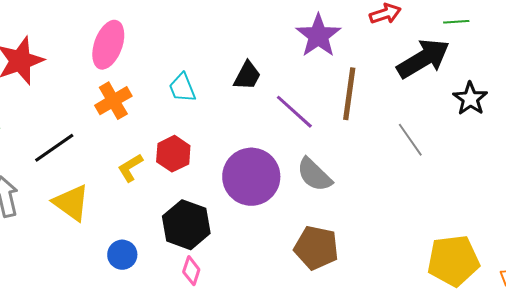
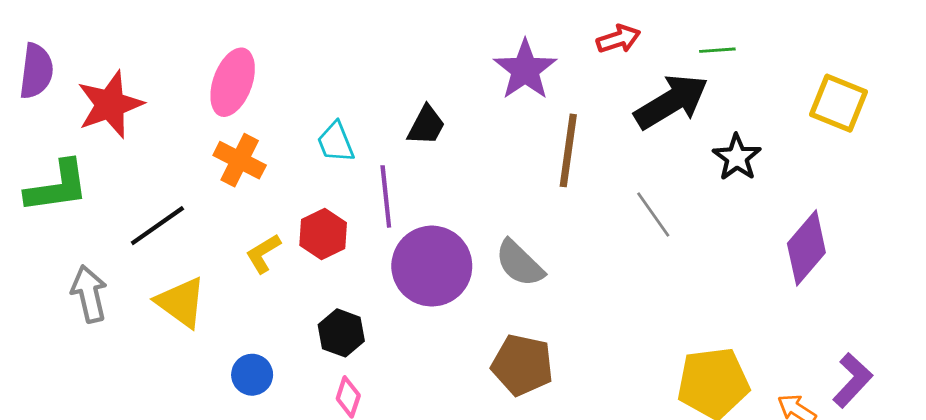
orange cross: (113, 101) -> (240, 160), turned -33
purple line: (294, 112) -> (386, 196), moved, turned 42
black hexagon: (186, 225) -> (341, 333), size x0.7

